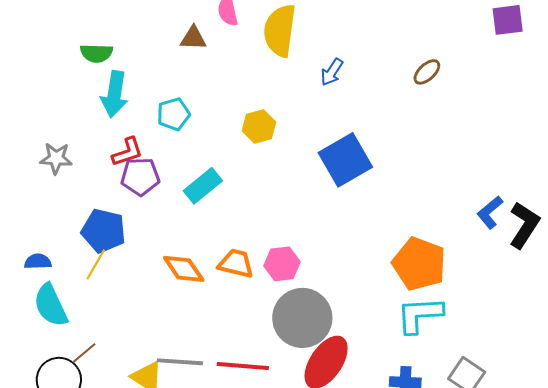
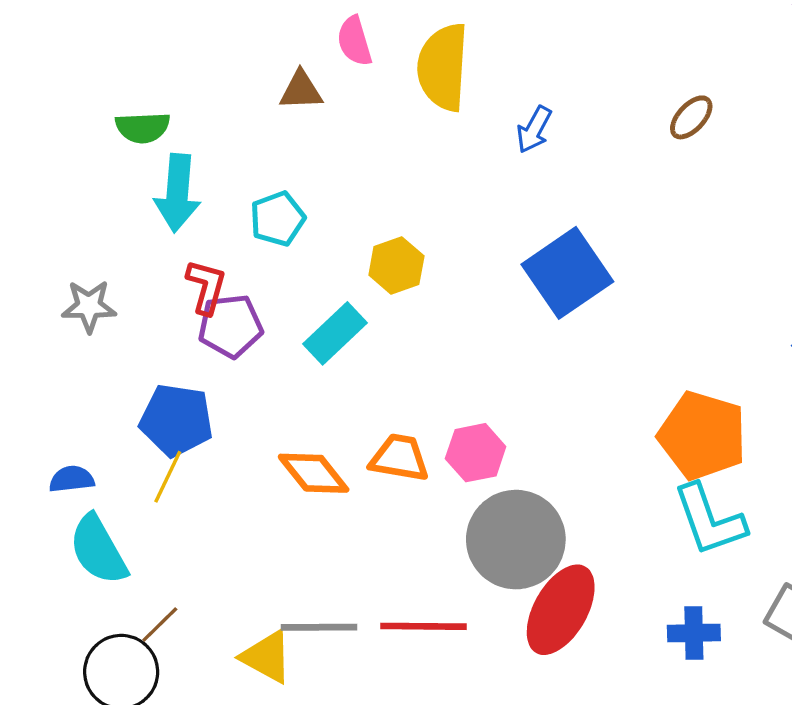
yellow hexagon: (259, 127) -> (396, 266), moved
red L-shape: (127, 152) -> (206, 287), turned -52
cyan L-shape: (420, 315) -> (709, 520), turned -102

